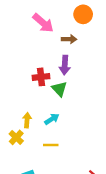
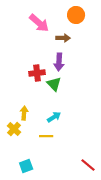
cyan arrow: (52, 119) -> (54, 117), moved

